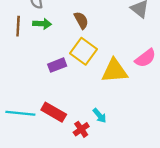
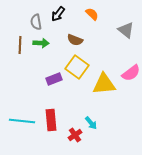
brown semicircle: (81, 20) -> (75, 40), turned 140
red rectangle: (54, 112) -> (51, 120), turned 55

